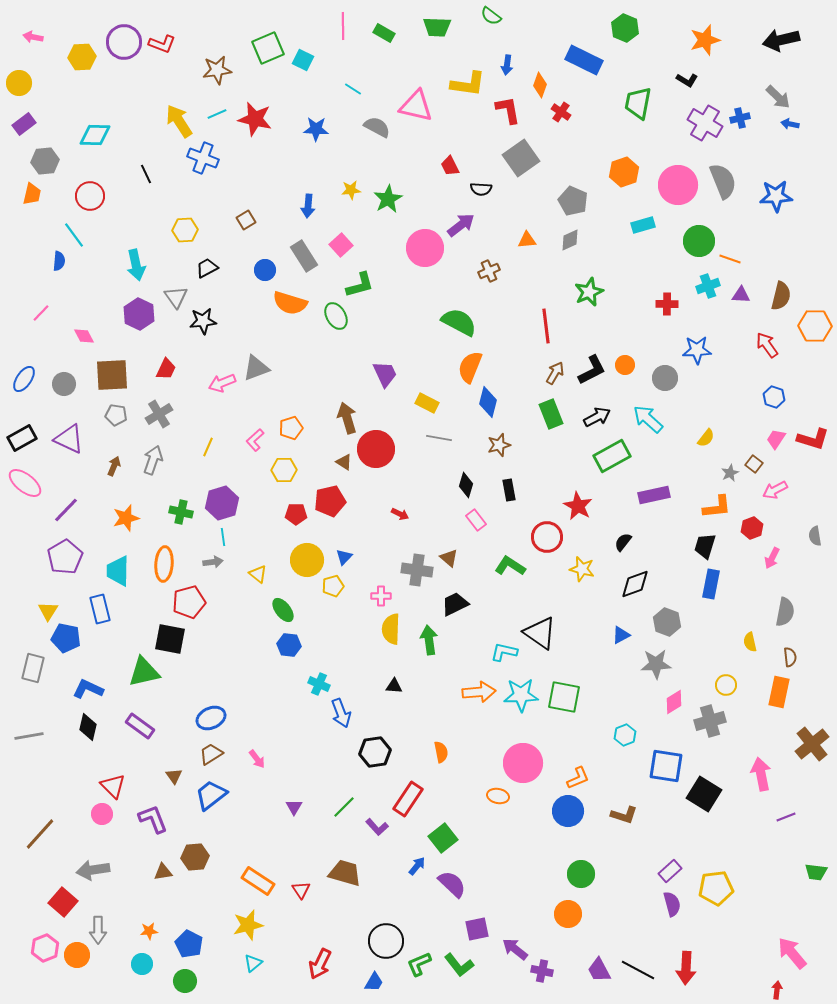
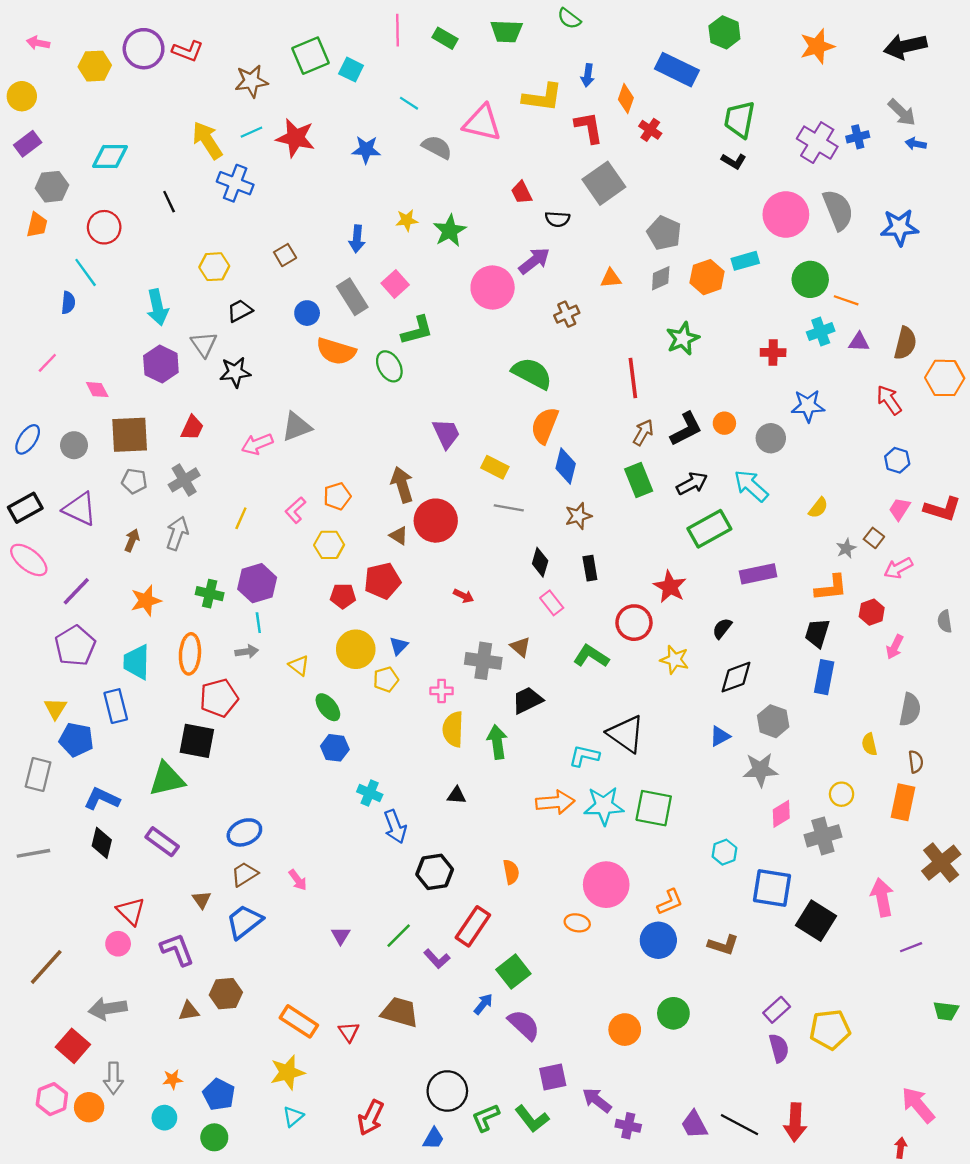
black L-shape: (687, 80) -> (734, 161), moved
orange hexagon: (624, 172) -> (707, 277), moved
orange circle: (568, 914) -> (625, 1030), moved

